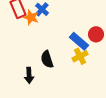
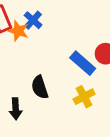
yellow cross: (80, 56) -> (84, 97), moved

